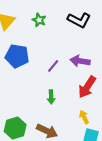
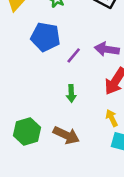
blue pentagon: (17, 56) -> (45, 37), moved

